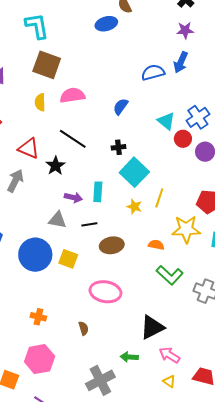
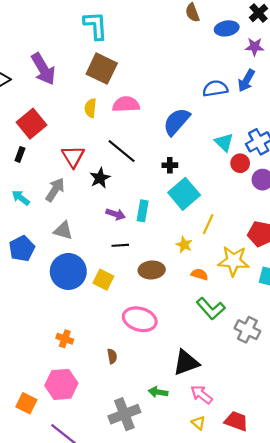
blue ellipse: (106, 24) -> (227, 28), moved
blue semicircle: (121, 107) -> (177, 122), size x1.6
red triangle: (29, 148) -> (73, 156), turned 30
yellow star: (134, 207) -> (184, 245), moved
gray triangle: (57, 220) -> (63, 231), moved
black line: (89, 224) -> (120, 245), moved

